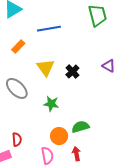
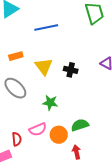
orange rectangle: (18, 46) -> (16, 56), moved, turned 32
black cross: (72, 71) -> (71, 70), turned -32
pink semicircle: (47, 156) -> (38, 129), moved, turned 78

